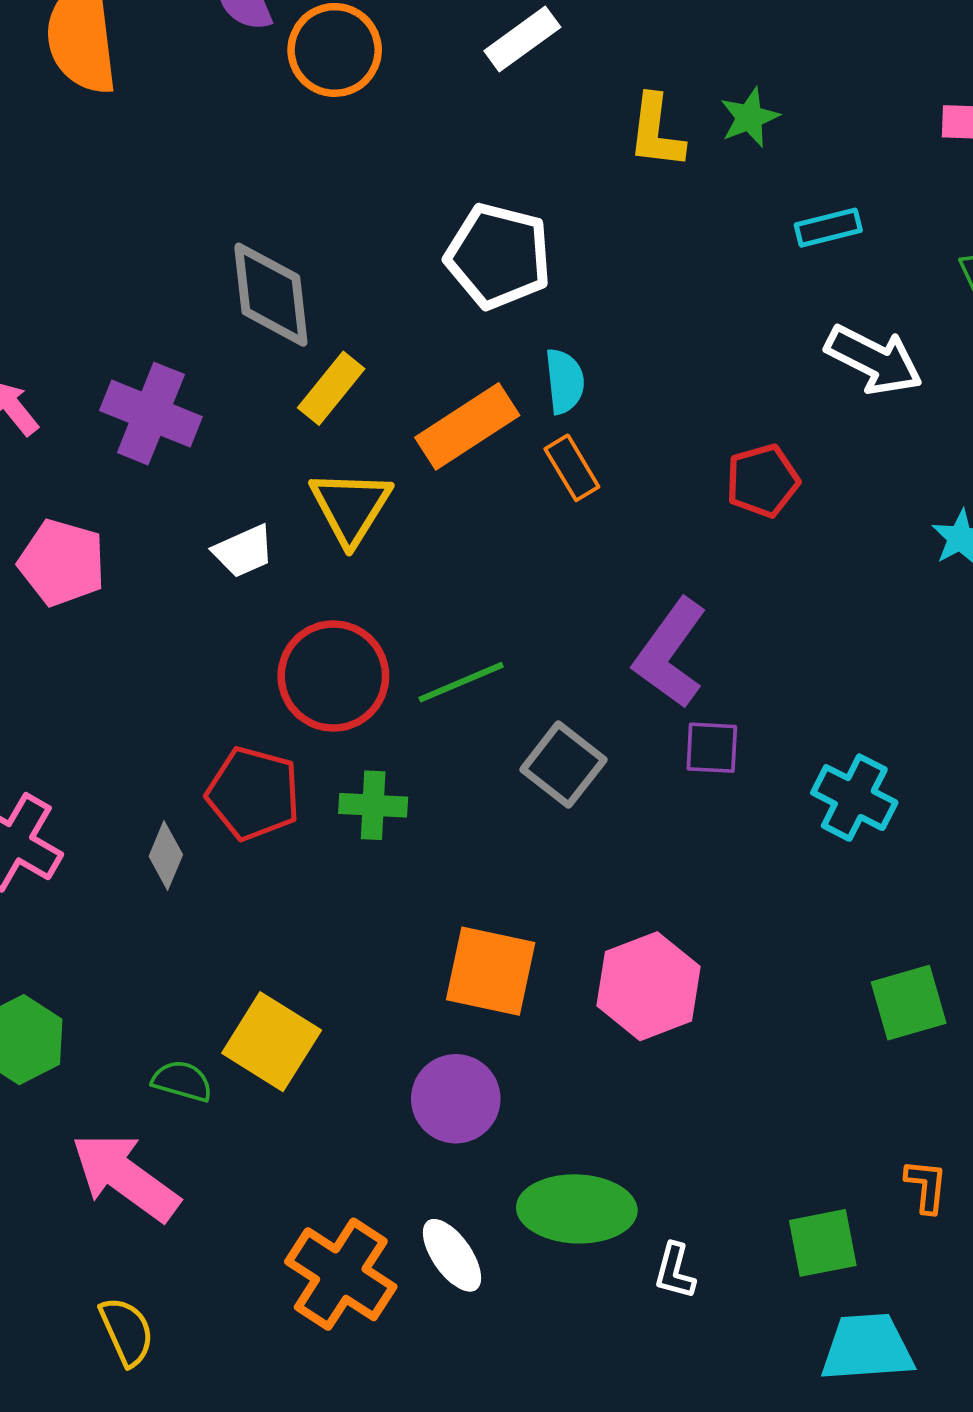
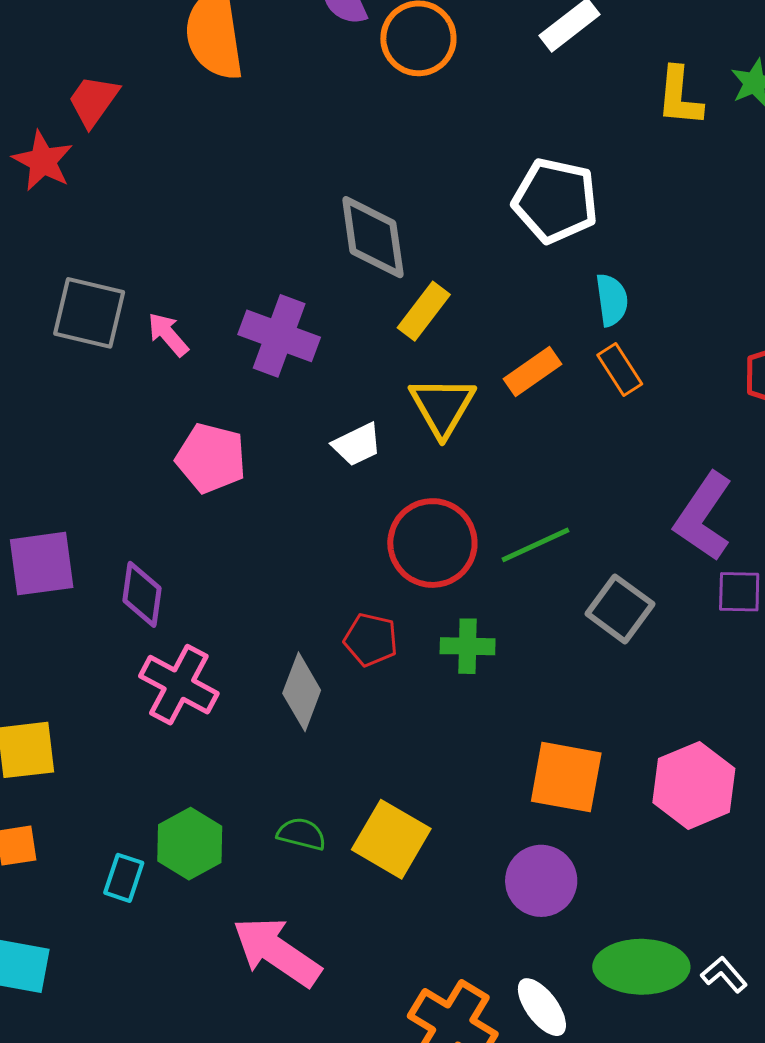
orange rectangle: (467, 426) -> (532, 371), moved, size x0.7
red pentagon: (253, 793) -> (371, 640), size x0.7
gray diamond: (166, 856) -> (302, 692), size x1.4
green semicircle: (182, 1081) -> (301, 834), moved
white L-shape: (675, 1271) -> (724, 975), moved, turned 126

